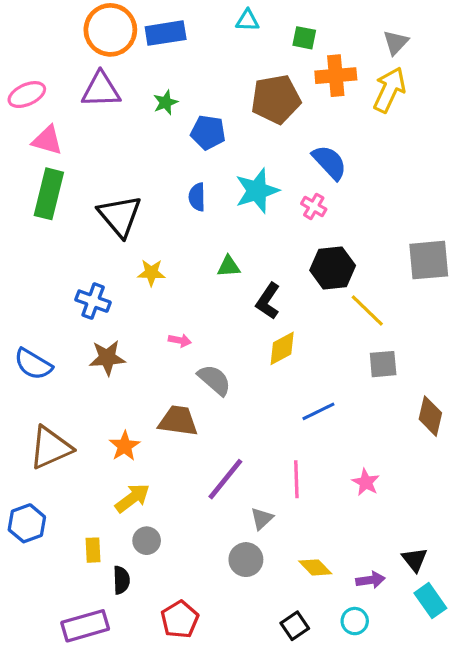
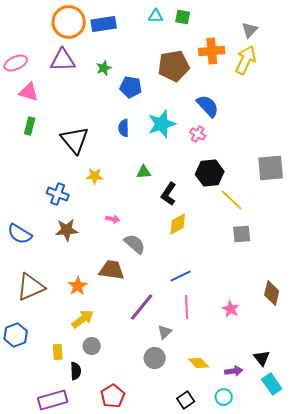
green square: (304, 38) -> (183, 17), moved
green rectangle: (49, 194) -> (30, 126), size x0.6
blue line: (318, 411) -> (181, 276), moved
brown diamond: (430, 416) -> (272, 293), moved

